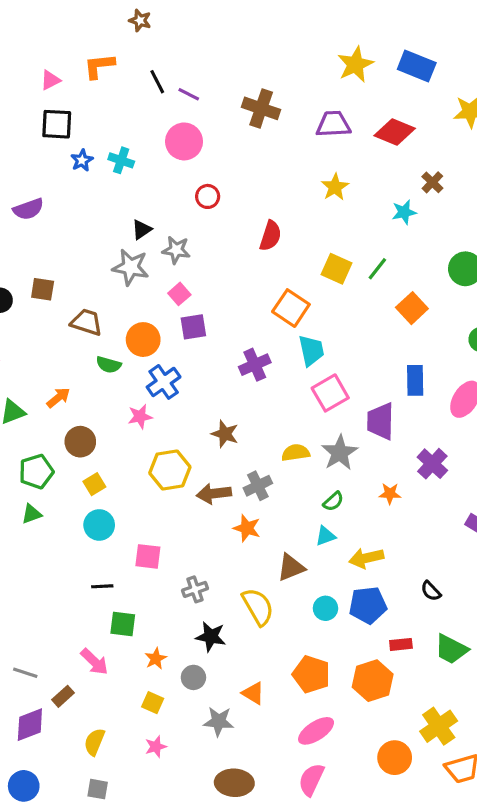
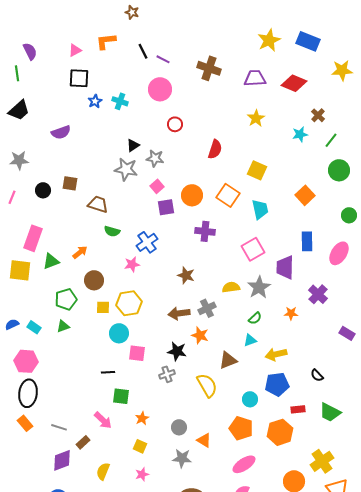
green line: (377, 269) -> (331, 140), moved
orange circle: (143, 340) -> (192, 195), moved
cyan trapezoid: (311, 351) -> (260, 209), moved
purple cross: (255, 365) -> (205, 231), turned 30
yellow hexagon: (170, 470) -> (129, 303), moved
yellow square: (94, 484) -> (103, 307), turned 32
cyan circle: (99, 525) -> (119, 333), moved
cyan circle: (325, 608) -> (250, 399), moved
black star: (211, 637) -> (177, 351), moved
gray circle: (193, 677) -> (179, 427), moved

